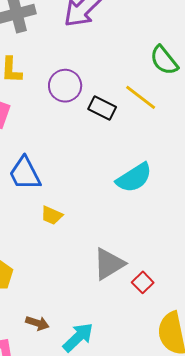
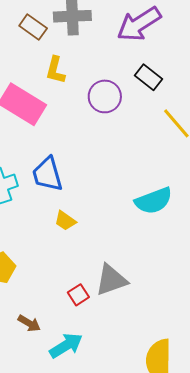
black rectangle: (102, 108) -> (148, 77), moved
red square: (143, 282) -> (78, 295), moved

